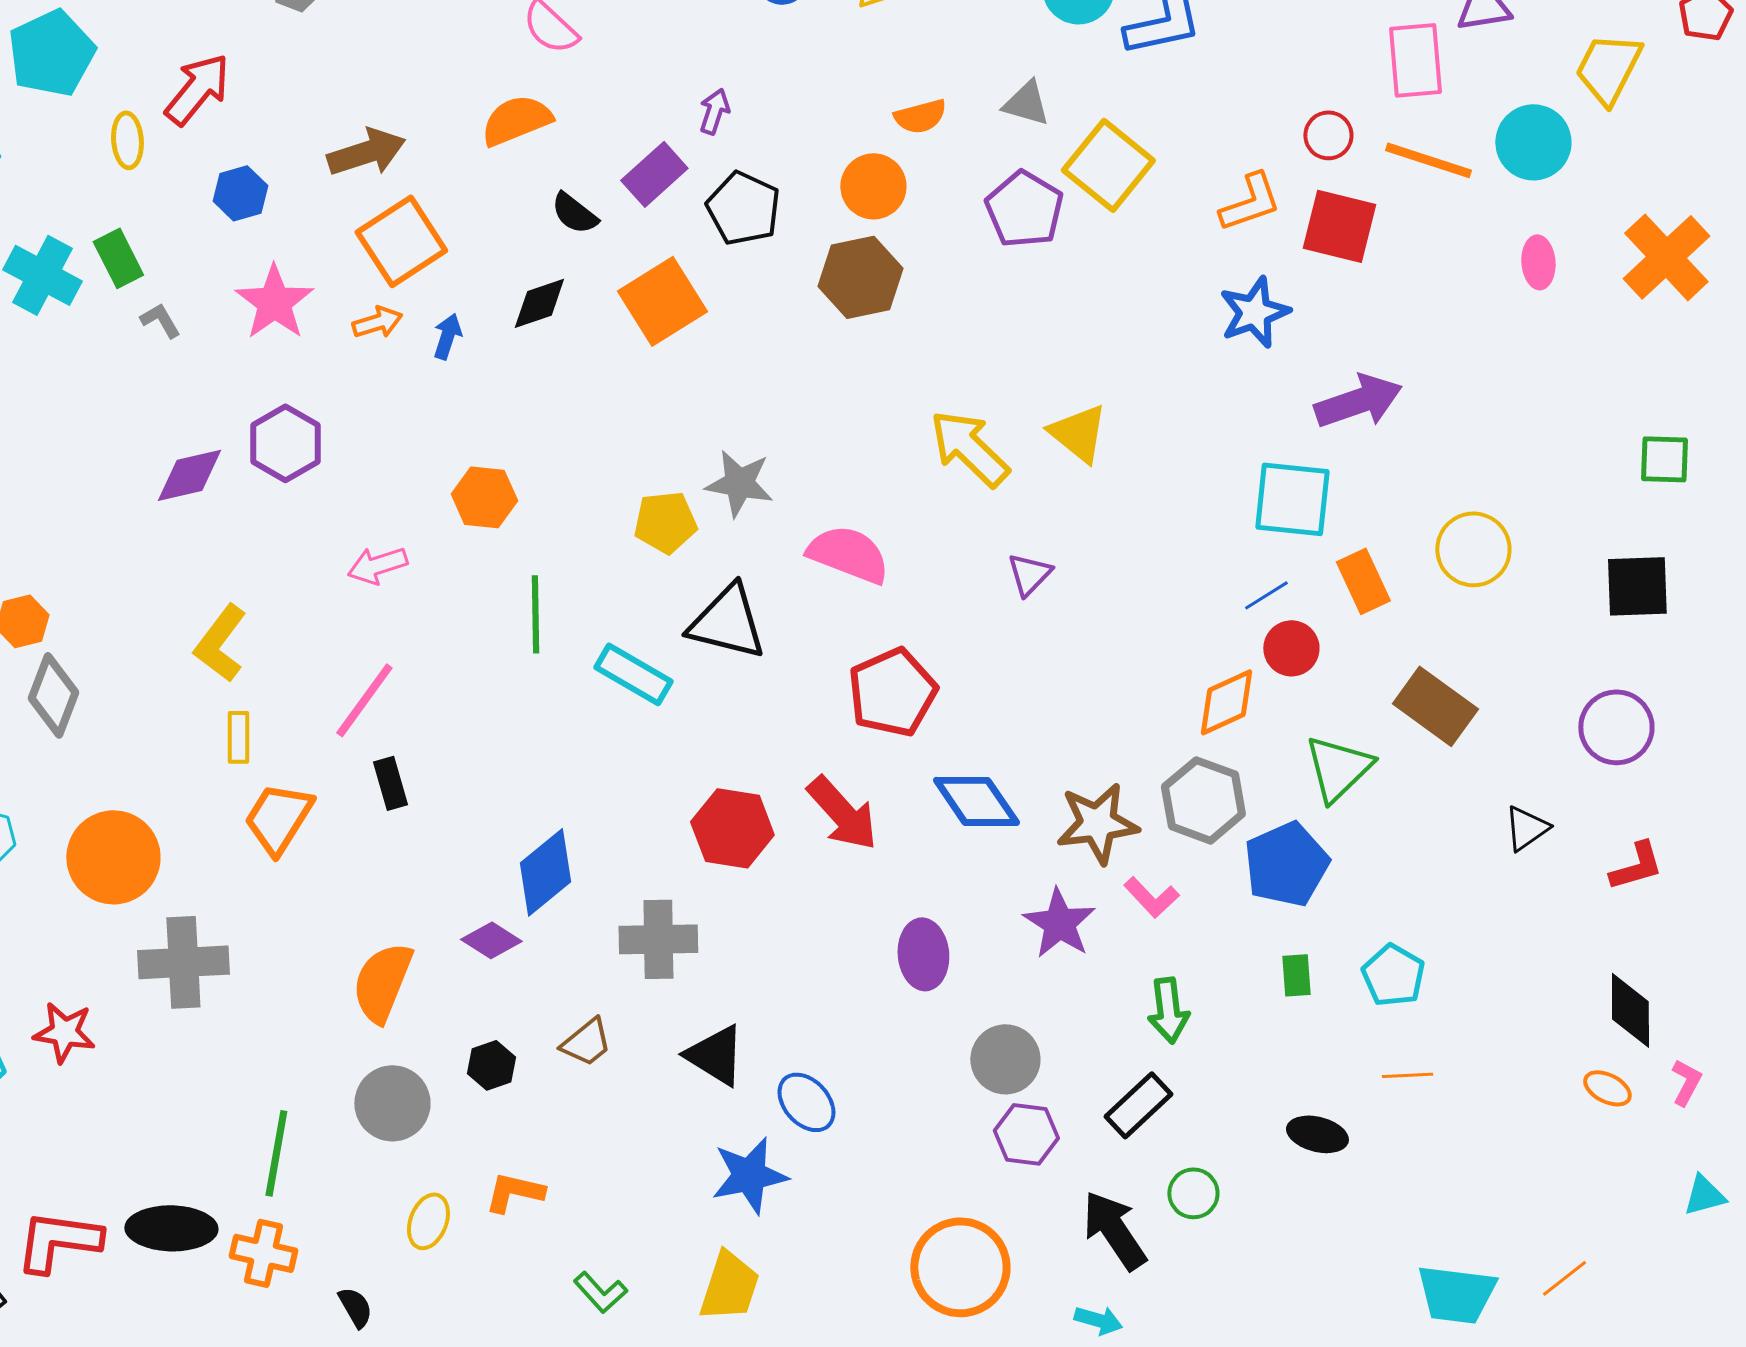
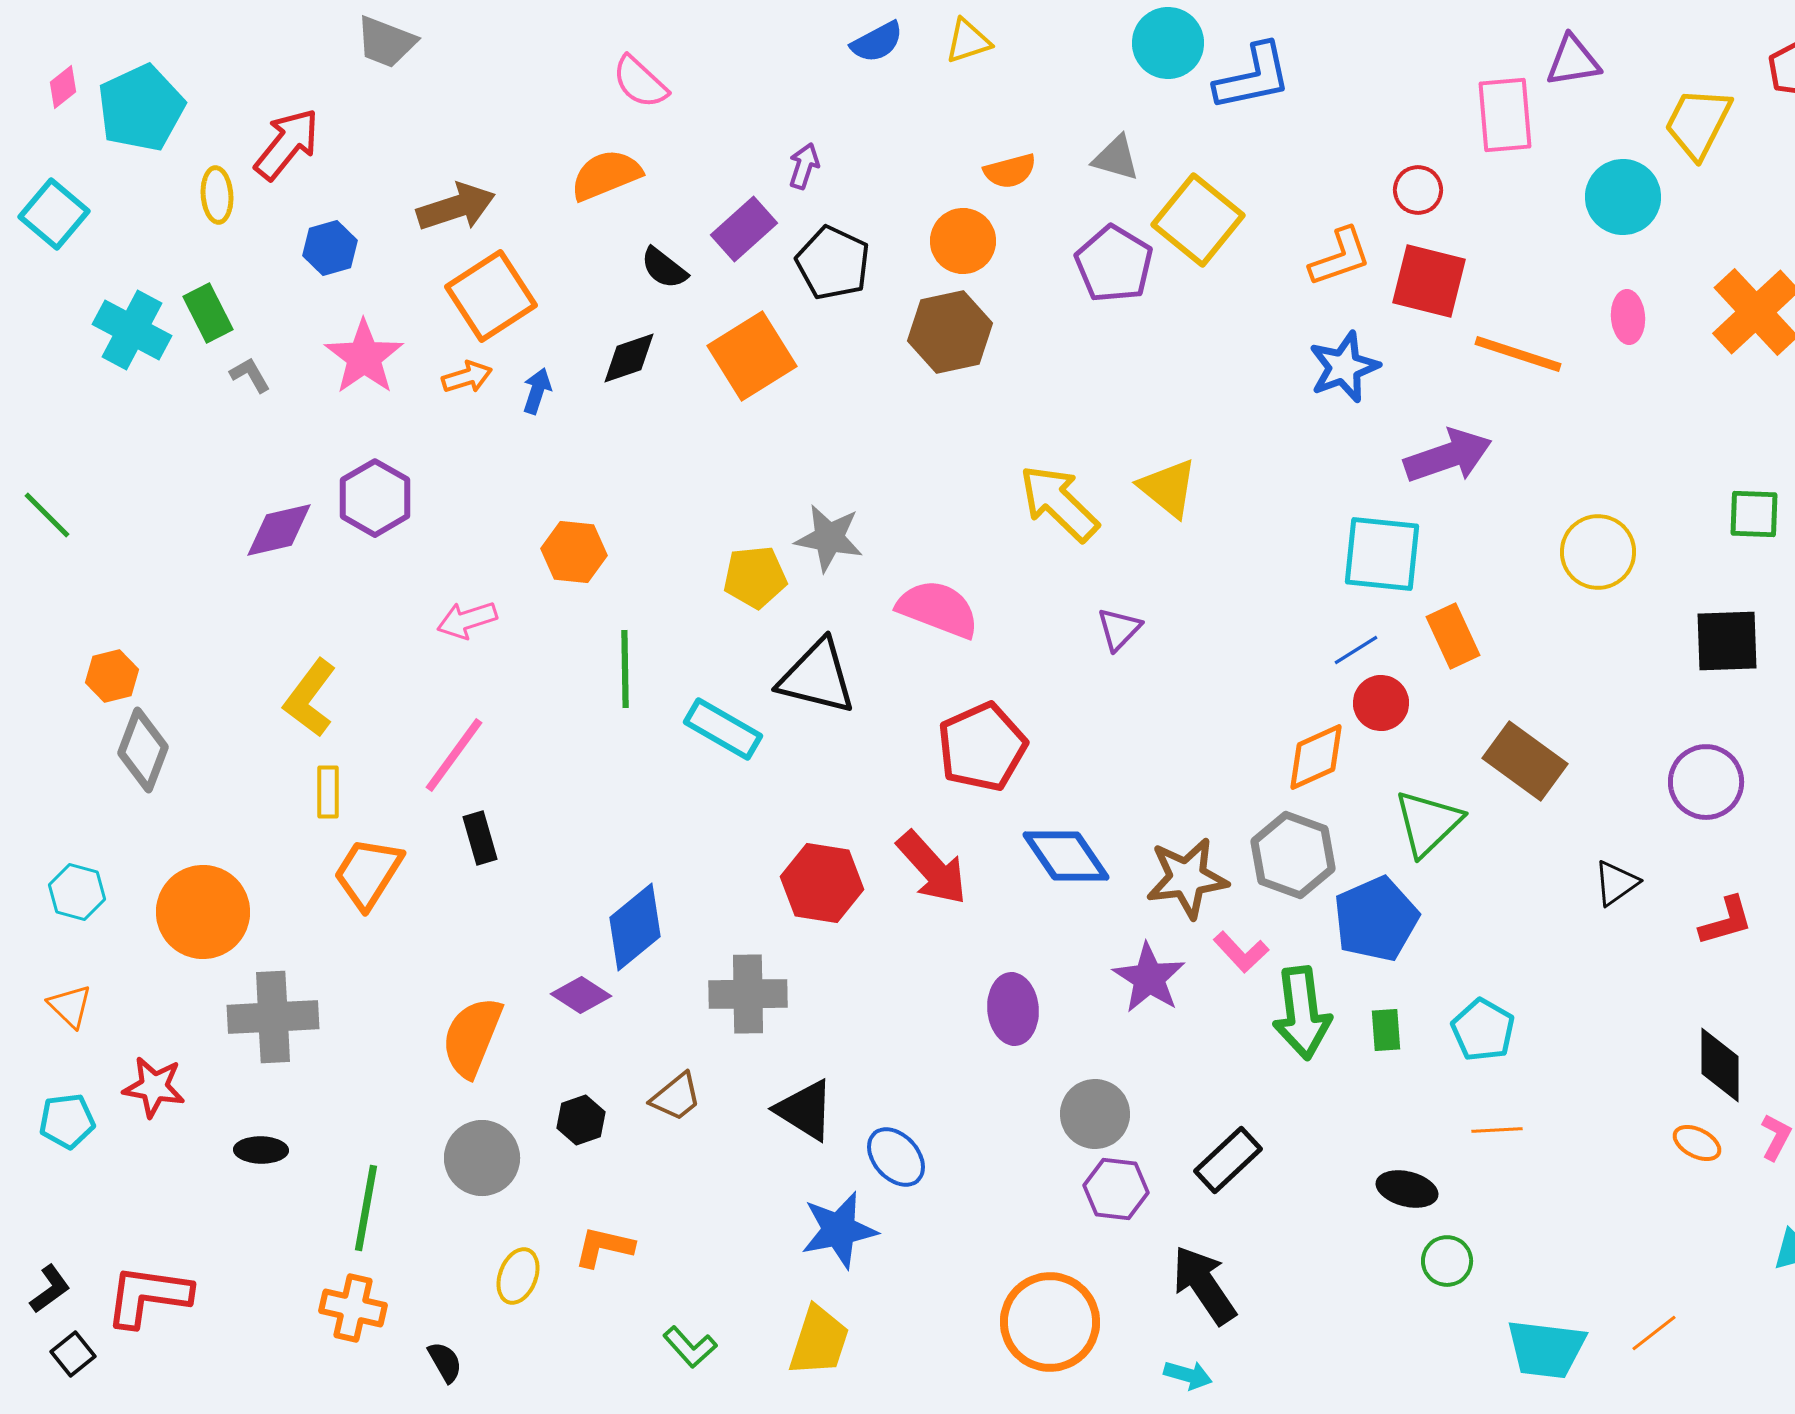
orange line: (1428, 160) -> (1518, 354), moved
yellow circle: (1473, 549) -> (1598, 552), moved
green arrow: (1168, 1010) -> (1302, 1013), moved, size x1.4
green circle: (1193, 1193) -> (1447, 1261), moved
black ellipse: (171, 1228) -> (261, 1150), moved, size x0.6

